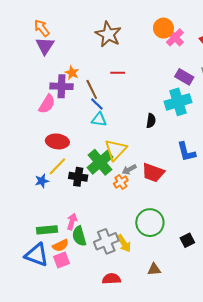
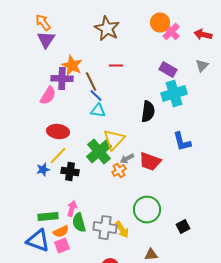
orange star: (72, 73) -> (72, 66), size x1.5
purple rectangle: (184, 77) -> (168, 70), moved
black semicircle: (151, 121) -> (148, 112), size x1.5
black cross: (78, 177) -> (70, 172), moved
gray cross: (106, 241) -> (105, 228), turned 30

